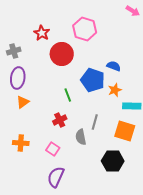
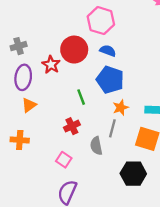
red star: (42, 33) -> (51, 65), moved
blue semicircle: (114, 66) -> (108, 51), moved
orange star: (115, 90) -> (121, 108), moved
orange cross: (21, 143) -> (20, 140), moved

